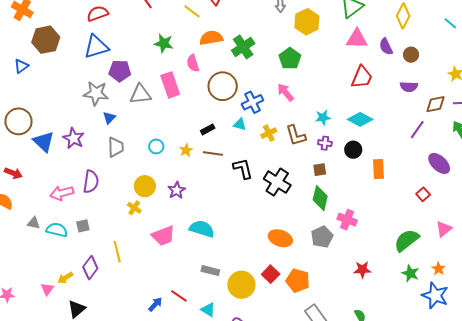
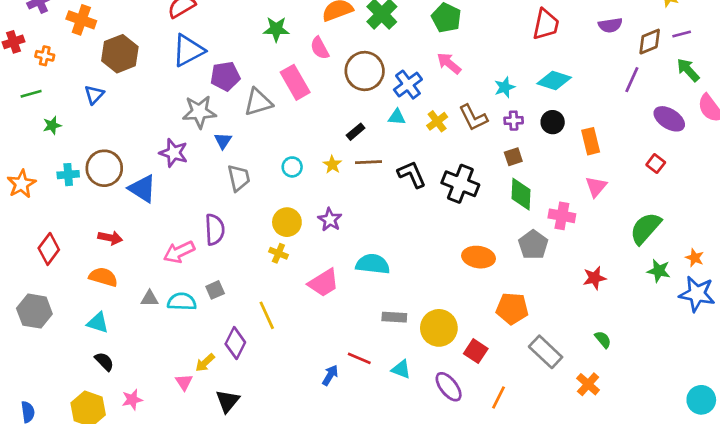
purple star: (74, 138) -> (174, 153), moved
pink triangle: (444, 229) -> (596, 187), moved
red square: (271, 274) -> (476, 351), moved

